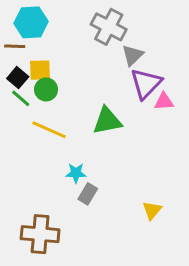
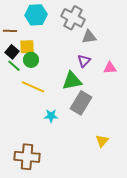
cyan hexagon: (31, 22) -> (36, 15), moved
gray triangle: (133, 55) -> (89, 37), turned 35
purple triangle: (146, 84) -> (84, 61), moved, size x0.6
gray rectangle: (88, 194) -> (81, 103), moved, size x1.6

